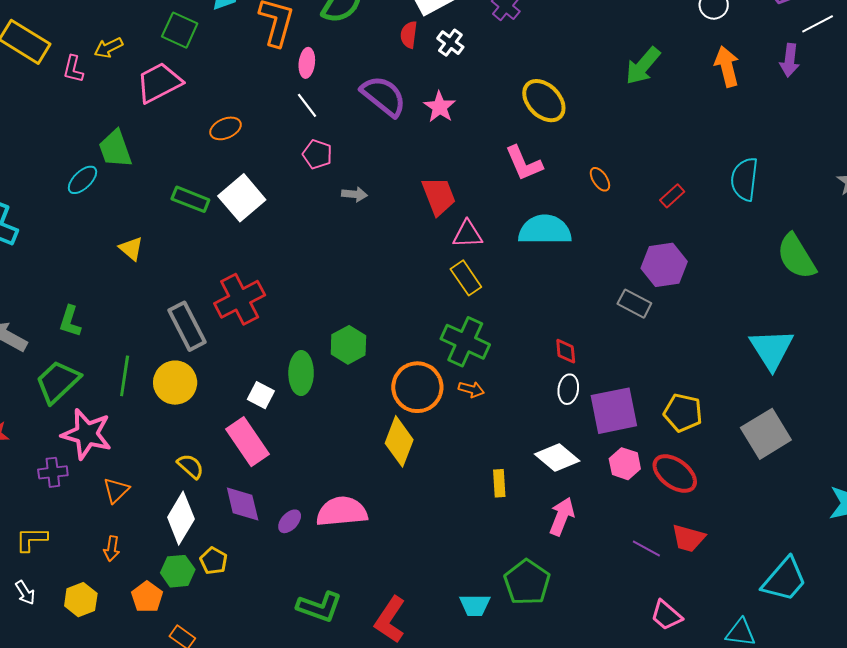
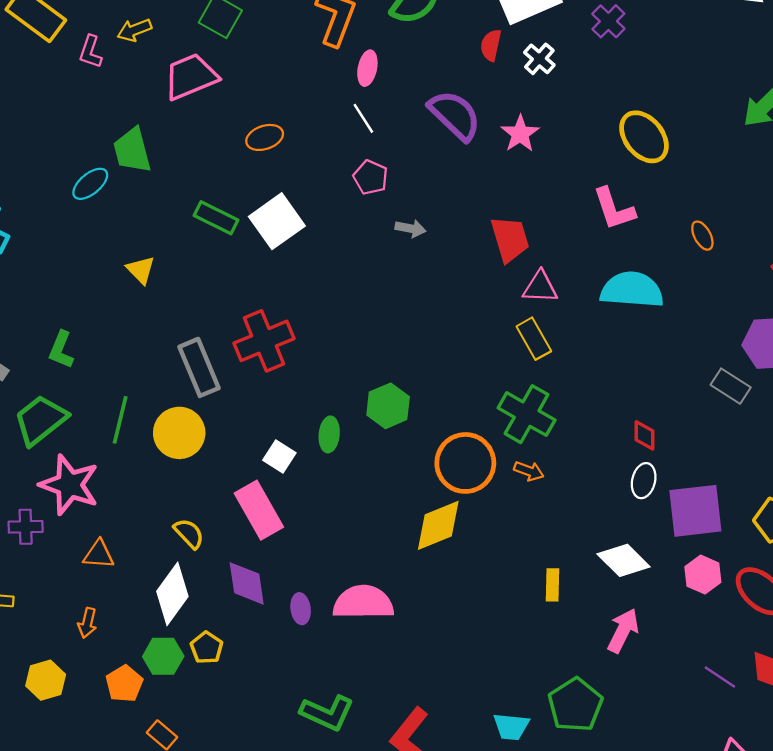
green ellipse: (301, 373) -> (329, 434), size x0.7
yellow diamond: (399, 441) -> (438, 525), turned 42
orange triangle: (116, 490) -> (99, 554), turned 44
purple ellipse: (290, 521) -> (301, 609), turned -55

